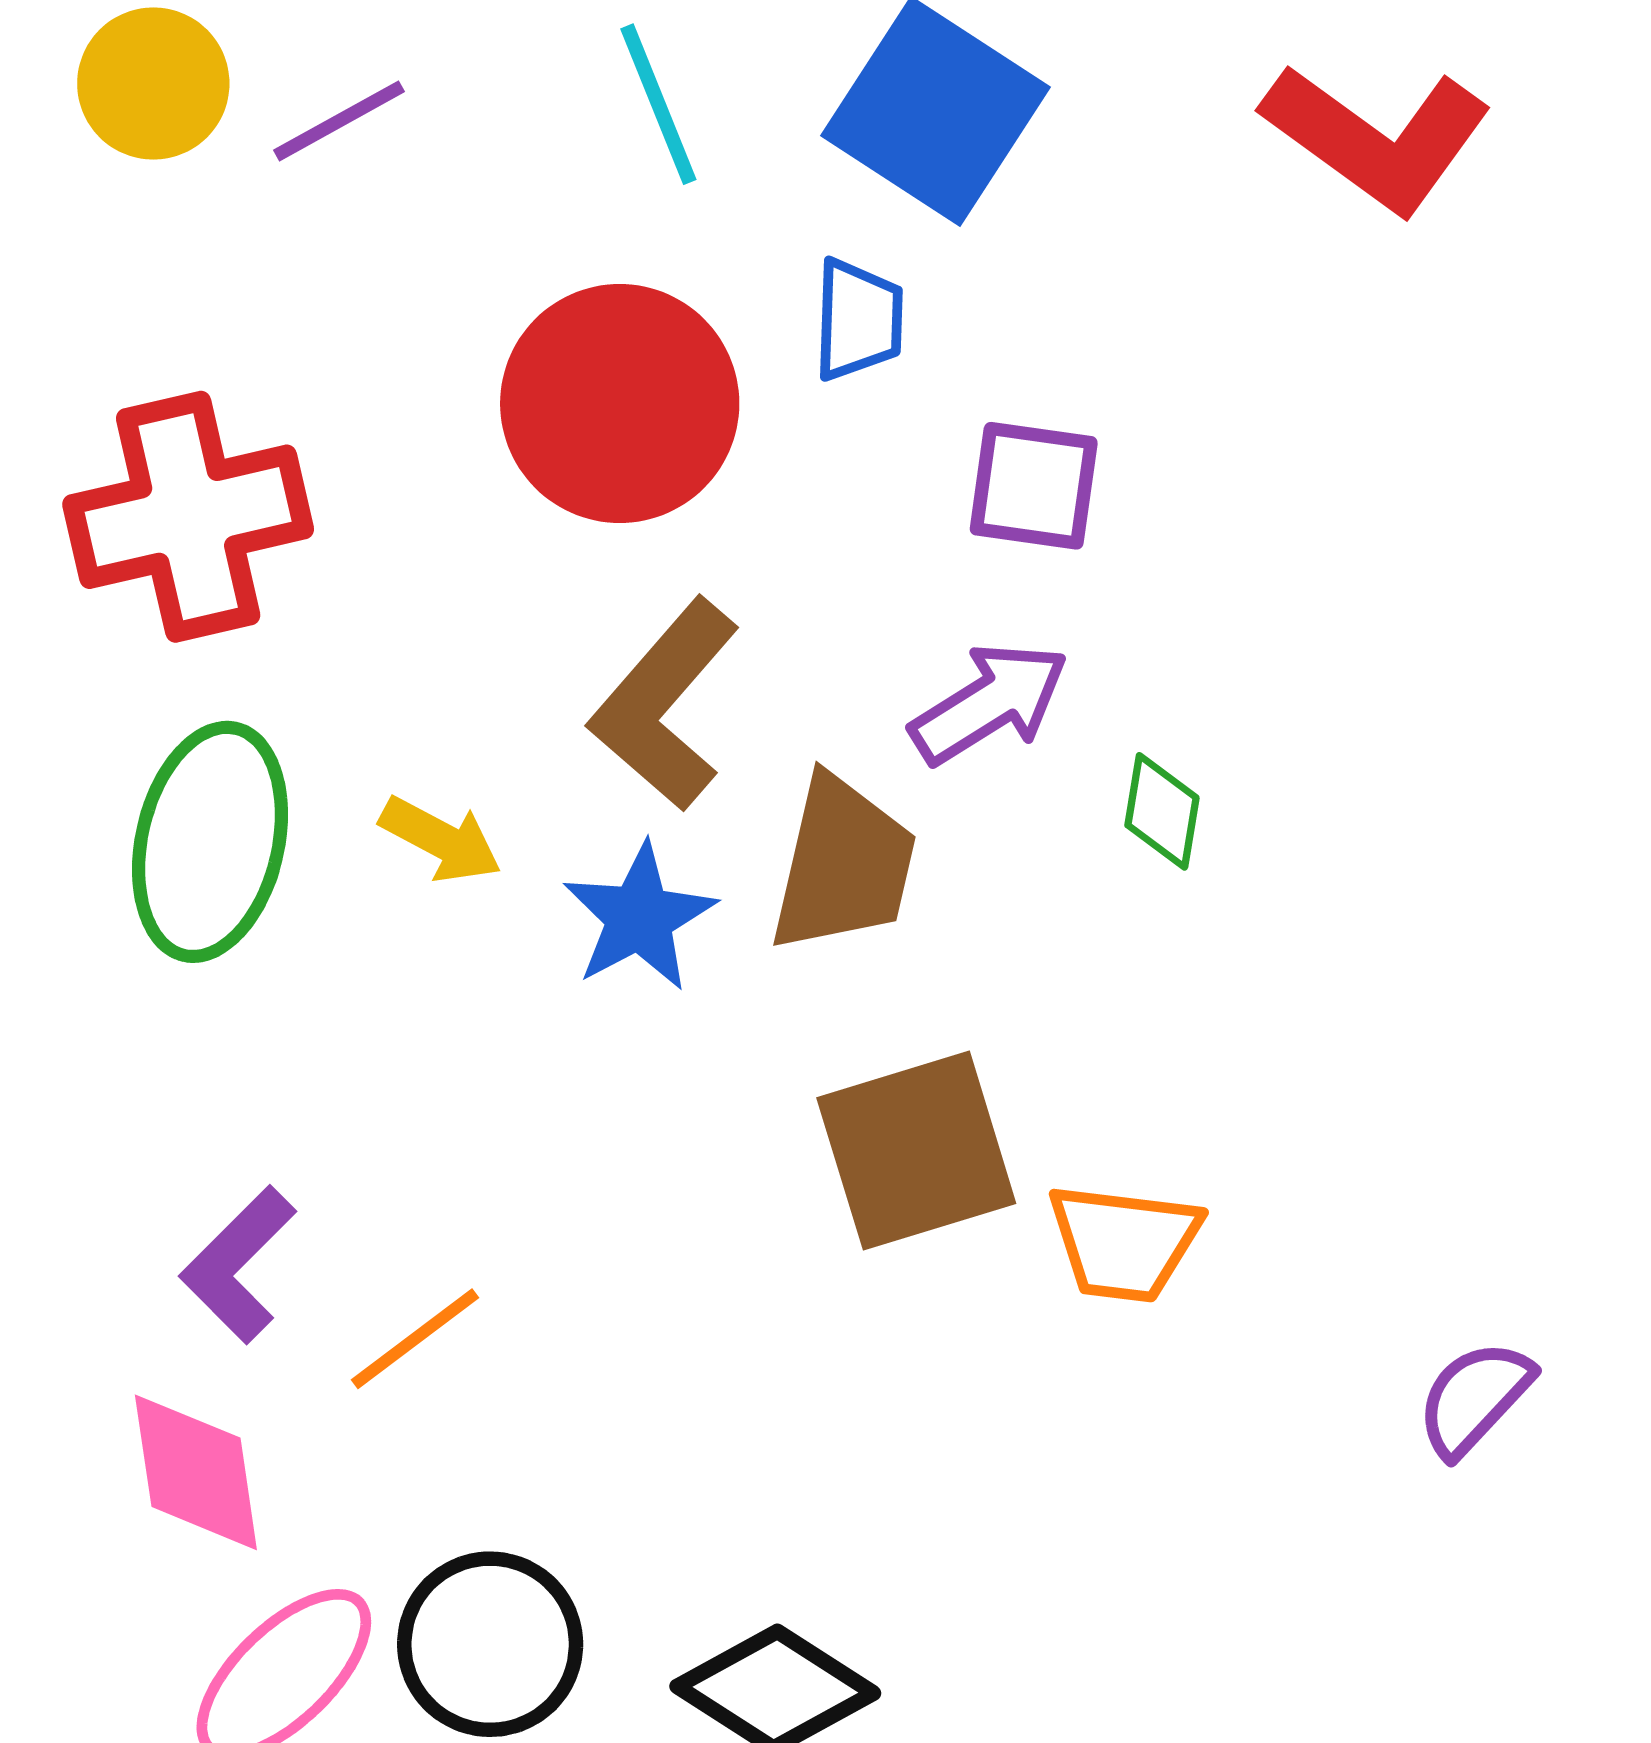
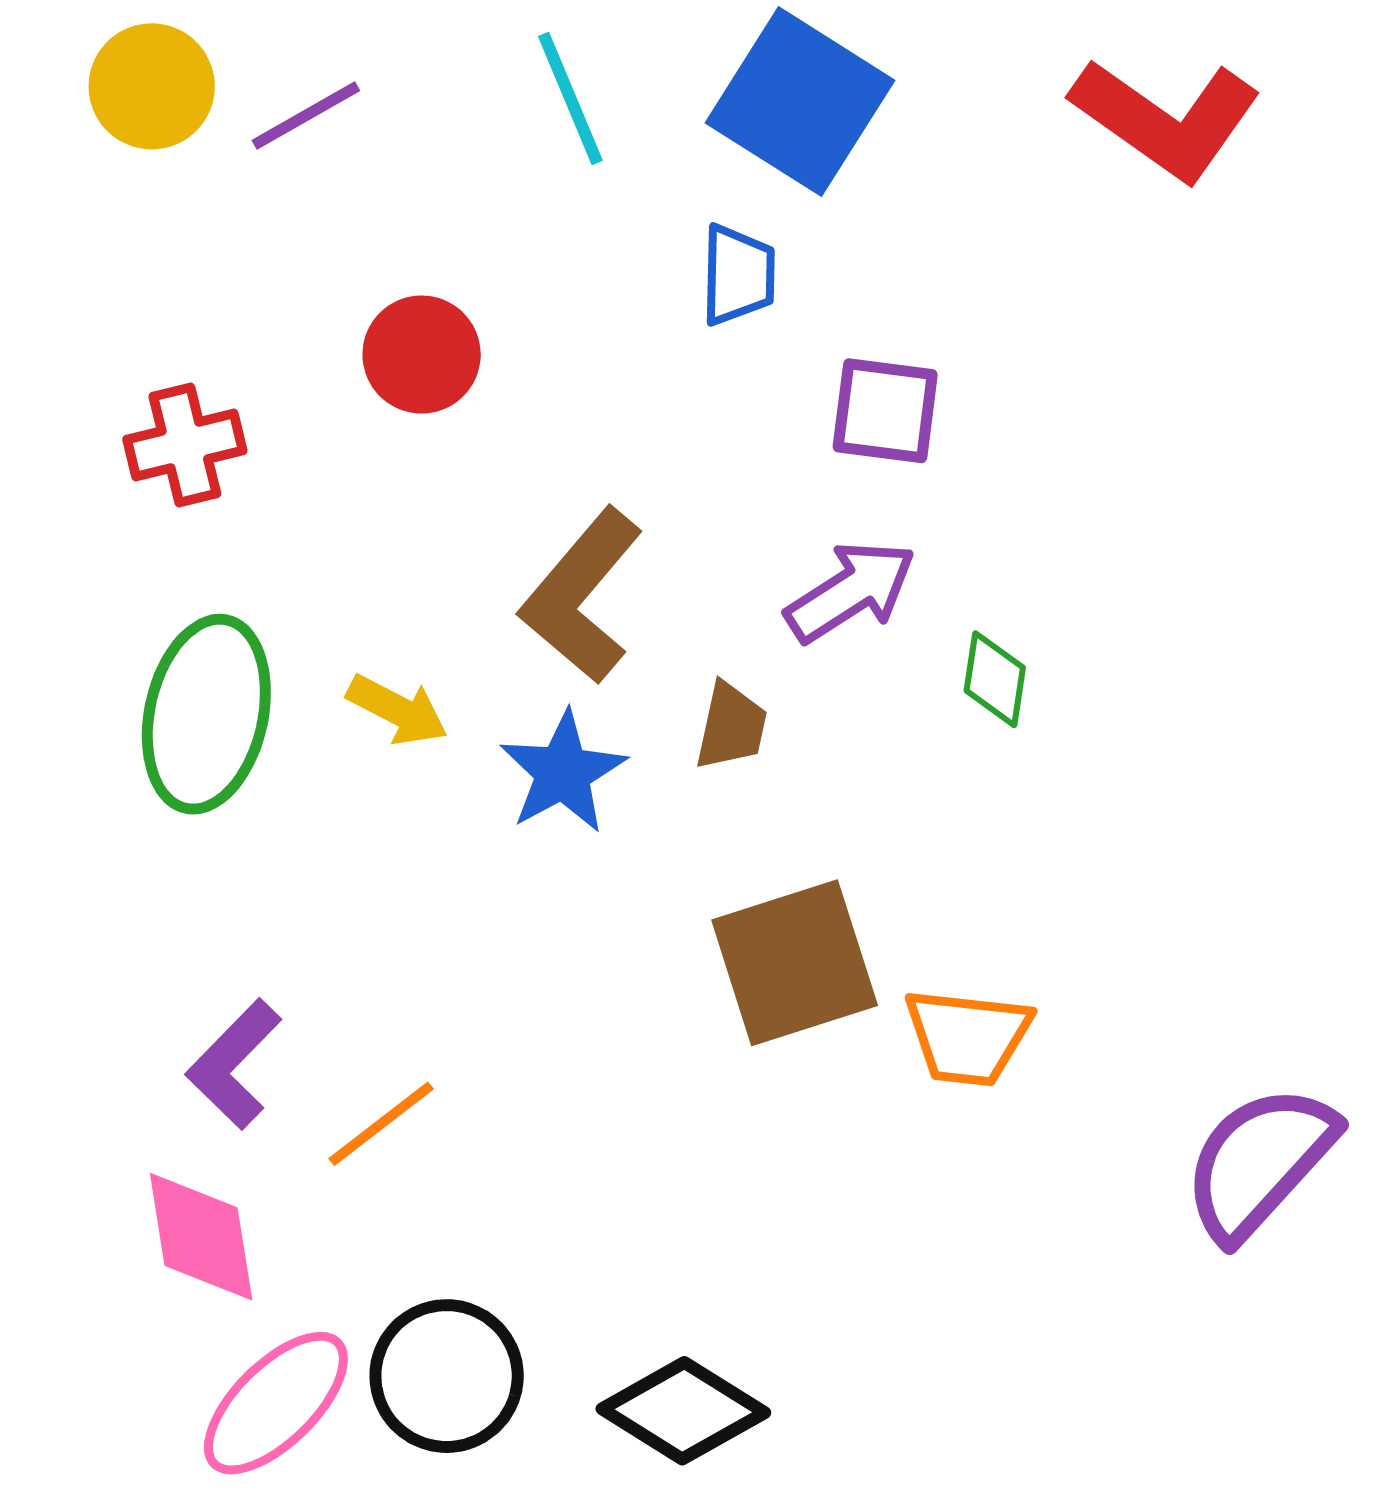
red circle: (620, 404) -> (422, 355), moved, size x0.6
red cross: (188, 517) -> (185, 445), size x0.6
brown trapezoid: (843, 864) -> (731, 726), size x0.6
purple semicircle: (1474, 1398) -> (1259, 1162), size x1.6

